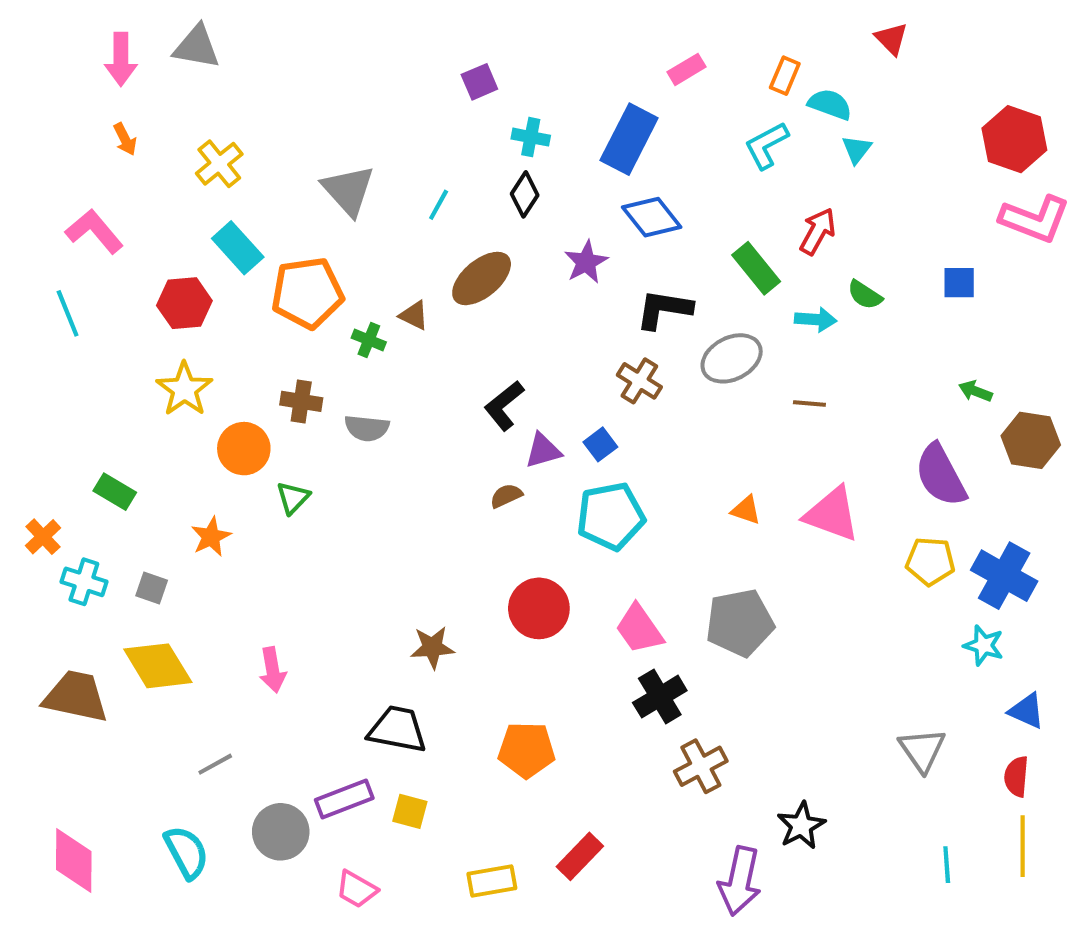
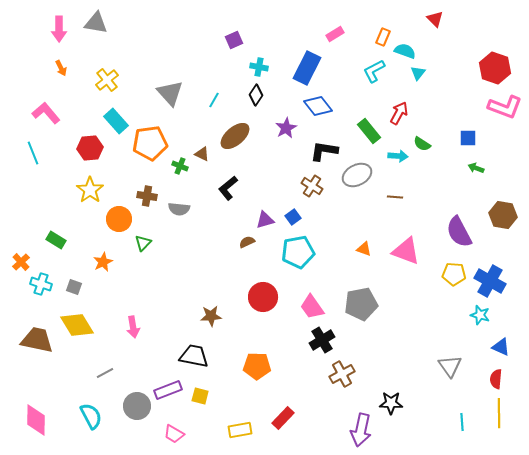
green arrow: (975, 391) -> (476, 168), moved
black L-shape: (504, 406) -> (228, 188), moved
black star: (801, 826) -> (391, 403), turned 30

